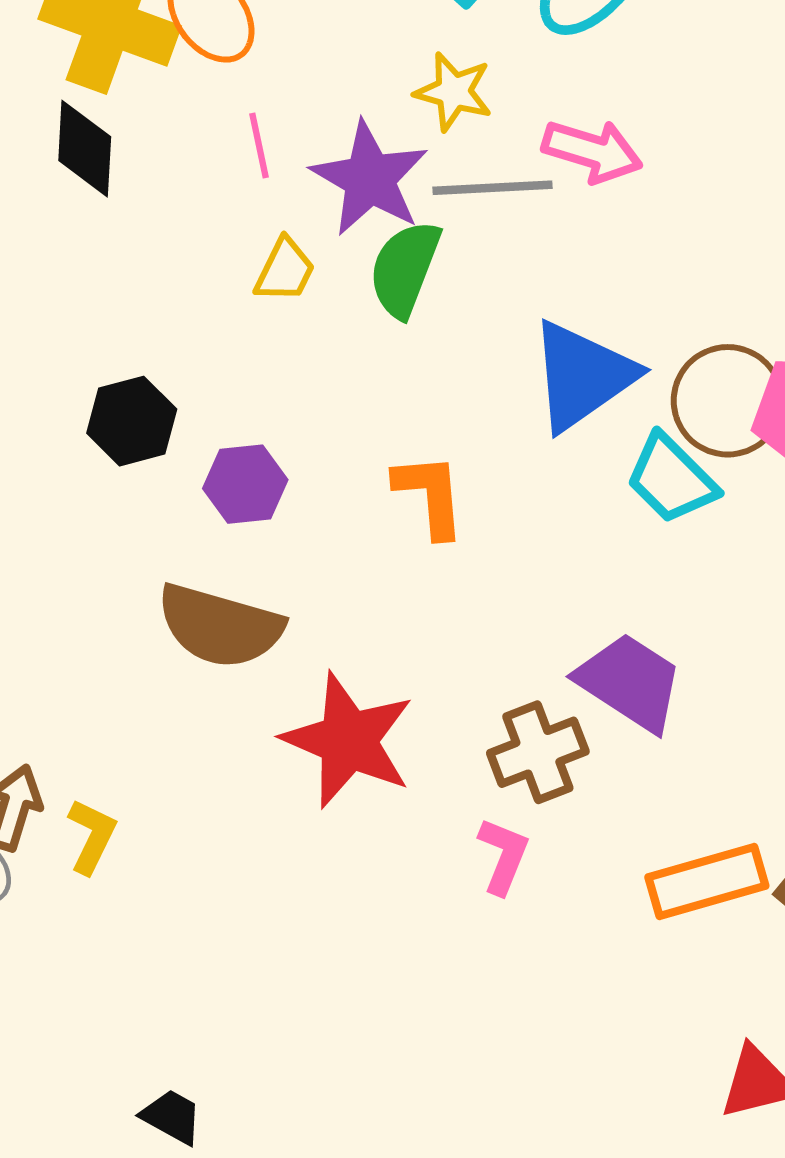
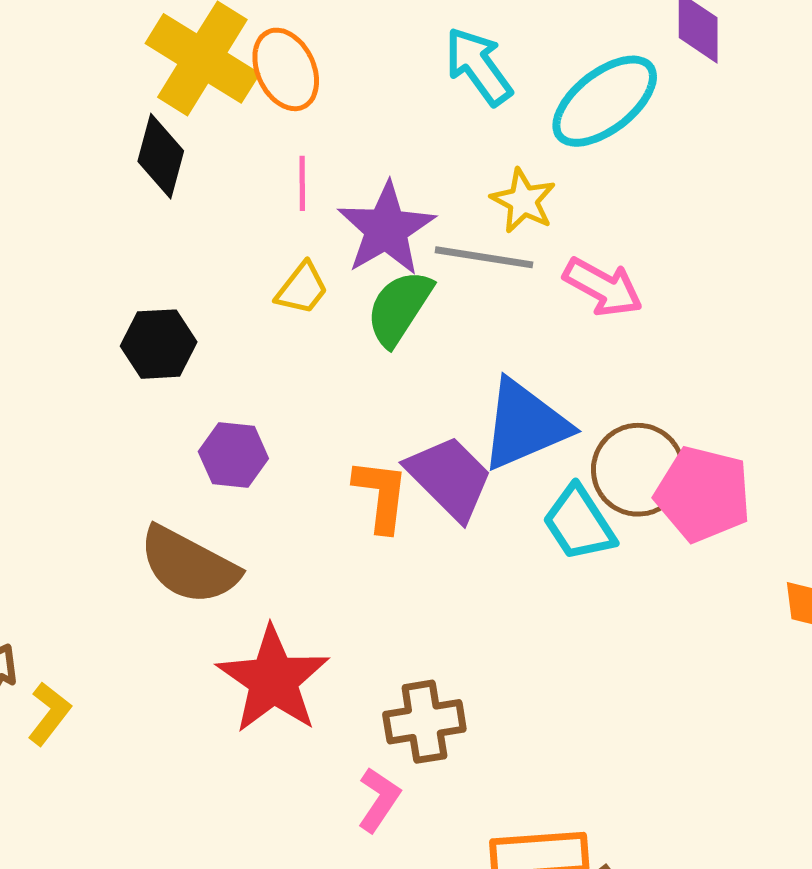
yellow star: (454, 92) -> (523, 201), moved
pink arrow: (592, 151) -> (603, 287), moved
black hexagon: (132, 421) -> (159, 344), moved
purple trapezoid: (630, 682) -> (450, 478), moved

